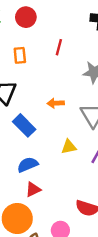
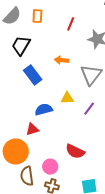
red line: (59, 47) -> (71, 24), moved
blue semicircle: (28, 165) -> (44, 109), moved

